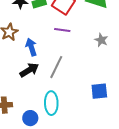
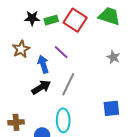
purple line: (62, 30) -> (61, 52), moved, turned 35

